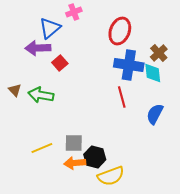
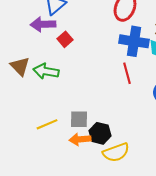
brown triangle: (15, 90) -> (20, 66), size x1.5

